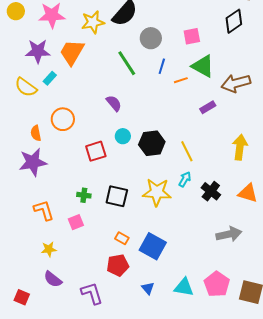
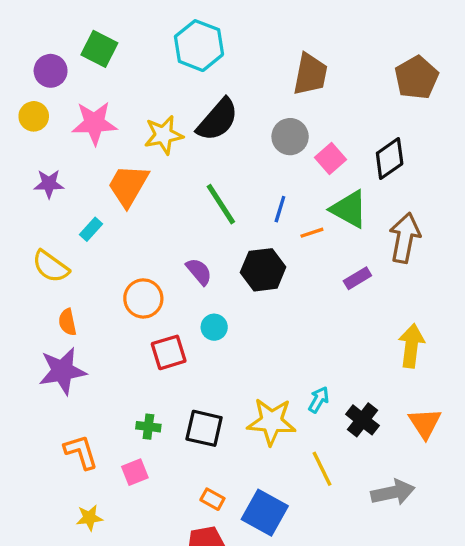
black diamond: (234, 21) -> (390, 159), moved
pink square: (192, 36) -> (331, 159), turned -30
gray circle: (151, 38) -> (290, 137), moved
purple star: (38, 51) -> (49, 184), moved, size x0.7
brown arrow: (236, 83) -> (405, 238), turned 116
yellow semicircle: (26, 87) -> (51, 266), moved
orange circle: (63, 119) -> (143, 298), moved
black hexagon: (152, 143) -> (263, 270), moved
yellow line: (187, 151) -> (322, 469), moved
orange triangle: (248, 193) -> (425, 423), turned 40

